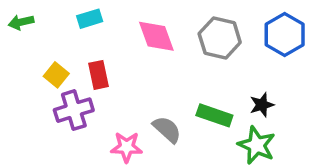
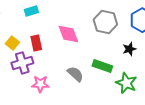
pink diamond: (156, 36) -> (68, 34), moved
black star: (262, 105) -> (129, 49), moved
pink star: (127, 147) -> (40, 84), moved

